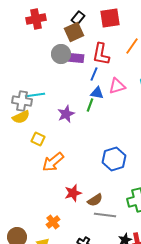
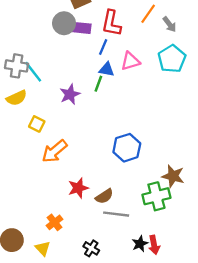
cyan line: (35, 95) -> (33, 72), turned 60
gray cross: (22, 101) -> (17, 66), moved

